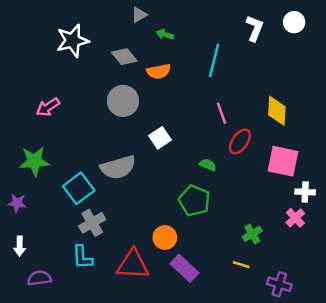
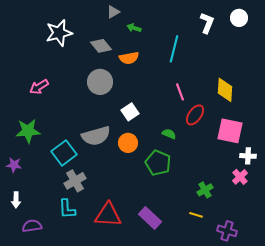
orange circle: (165, 238) -> (128, 143), moved

